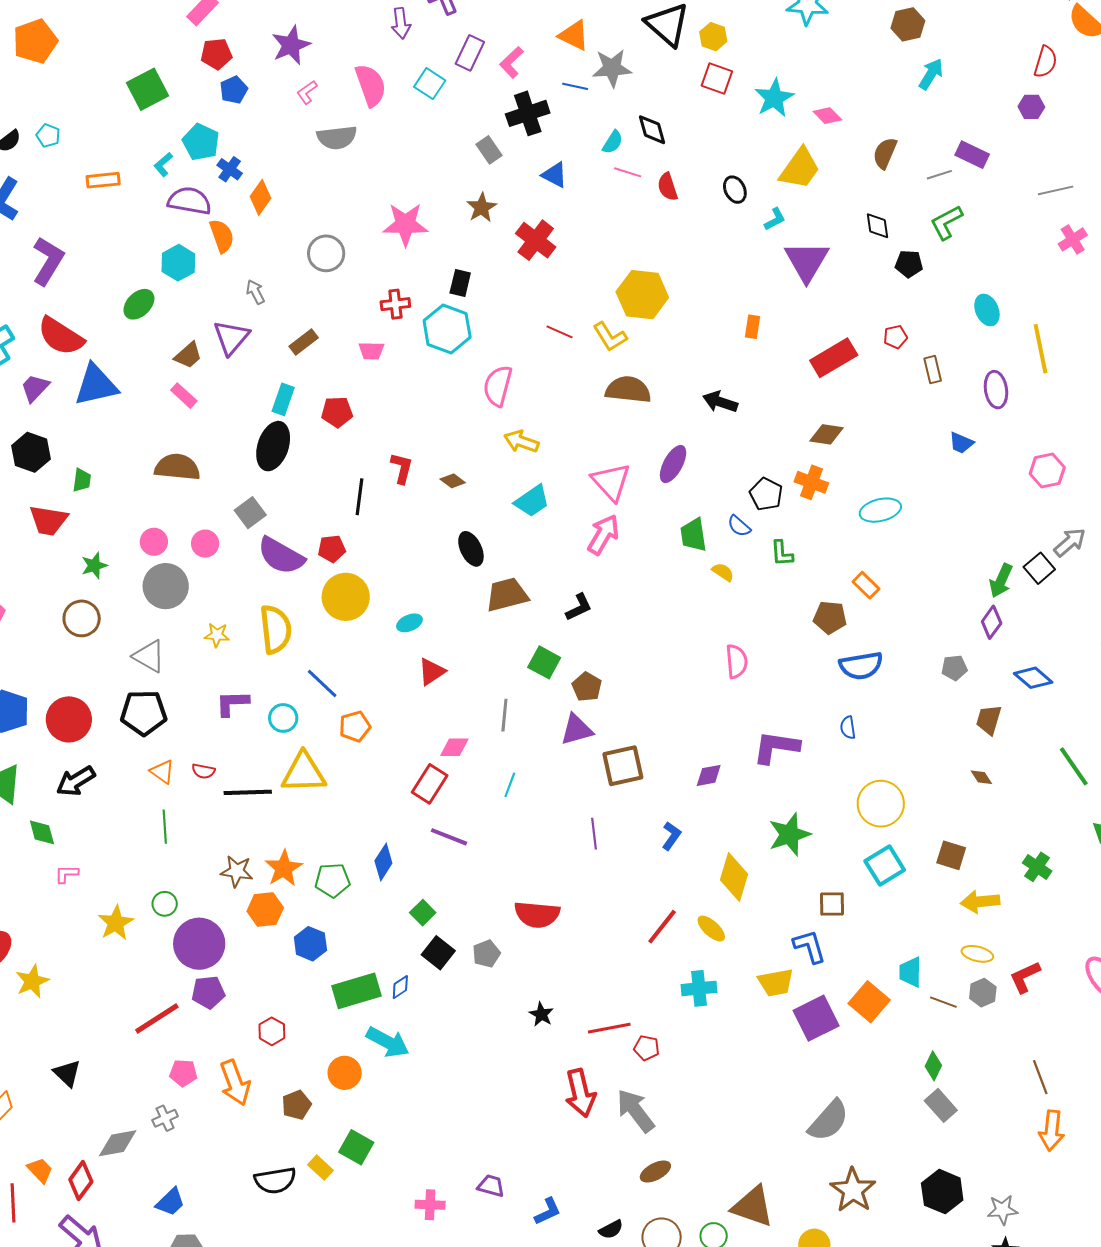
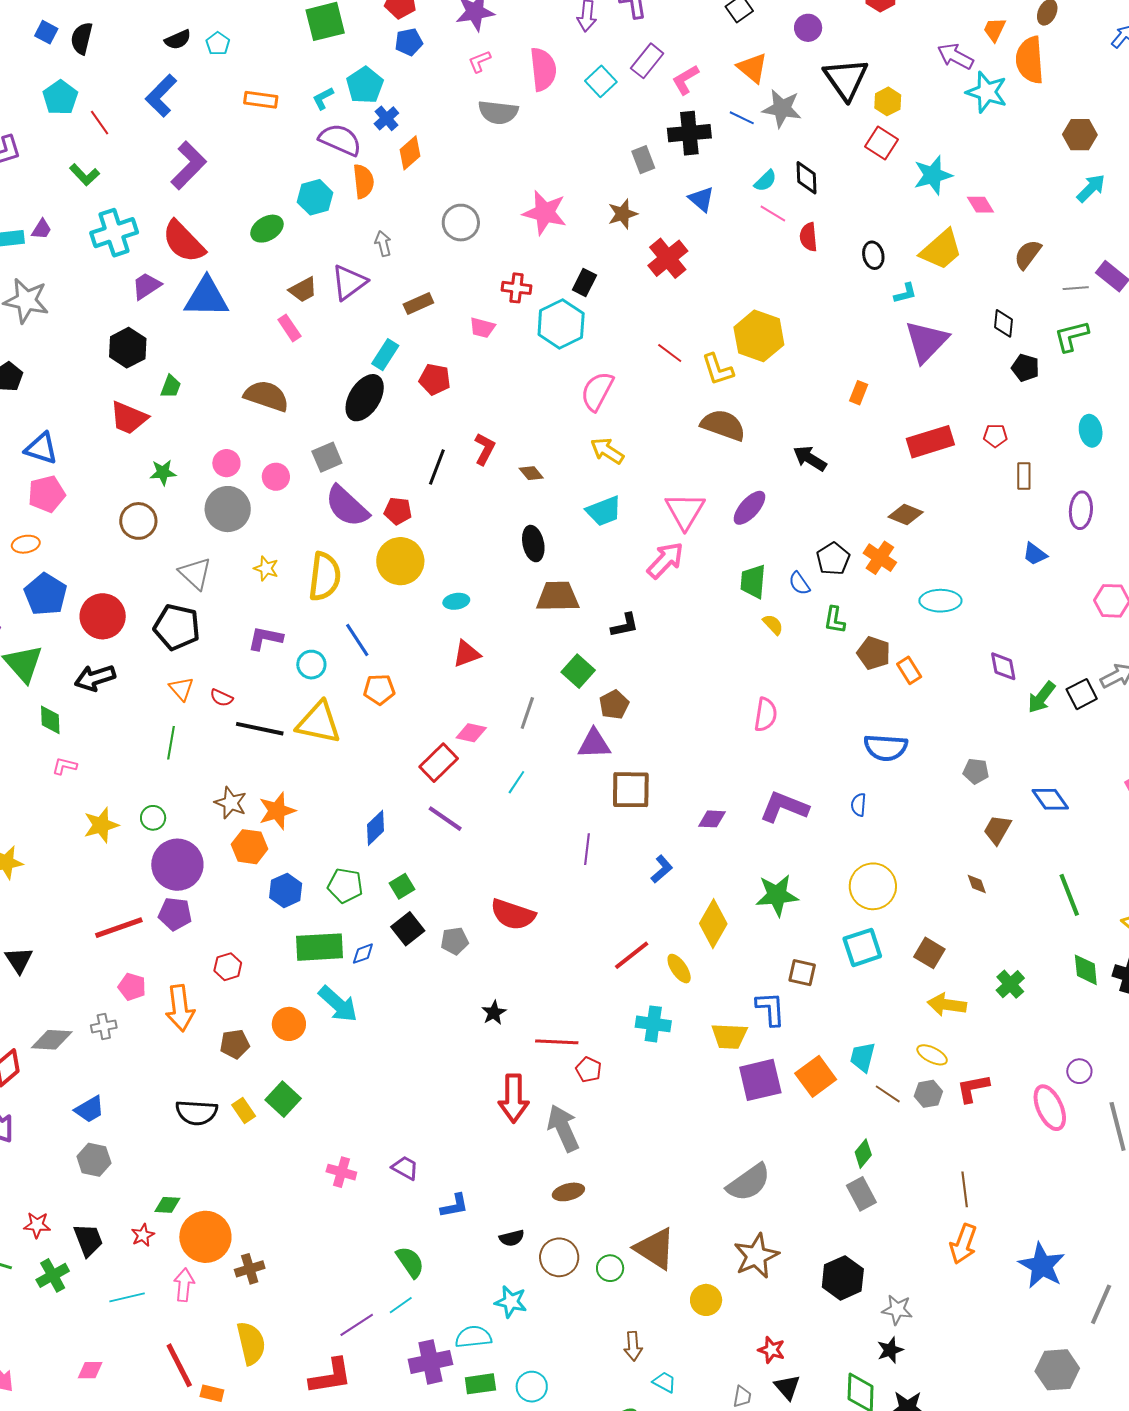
brown pentagon: (830, 617) -> (874, 653), moved
purple diamond: (992, 622) -> (1003, 666), moved, turned -60
green pentagon: (332, 880) -> (345, 886), moved

